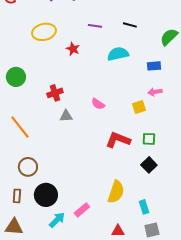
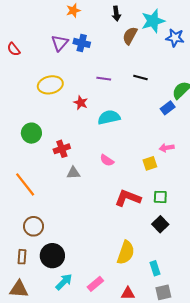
cyan semicircle: (118, 54) -> (109, 117), moved
blue rectangle: (154, 66) -> (168, 108), moved, turned -32
green circle: (16, 77) -> (31, 133), moved
pink rectangle: (82, 210) -> (95, 284), moved

